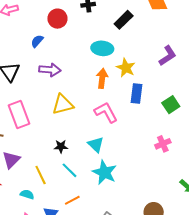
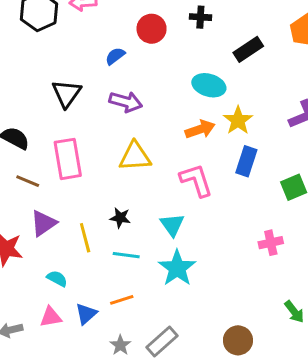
orange arrow: (102, 78) -> (200, 129), turned 54
cyan line: (69, 170) -> (126, 255), turned -48
yellow line: (41, 175) -> (85, 238), moved

